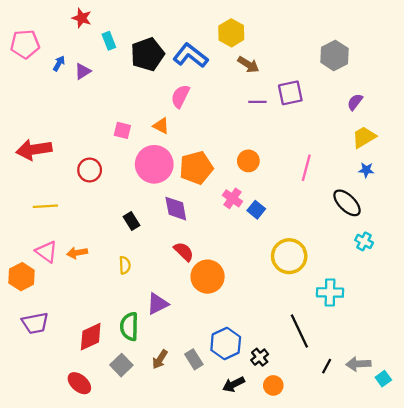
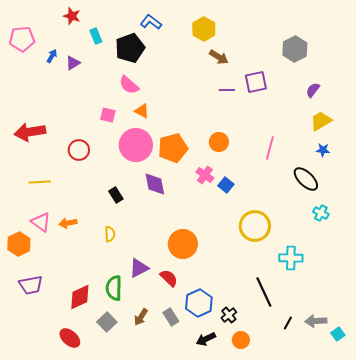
blue L-shape: (191, 55) -> (151, 22), moved, size x0.7
pink semicircle: (180, 96) -> (129, 85), moved, turned -75
red semicircle: (184, 252) -> (169, 278), moved

